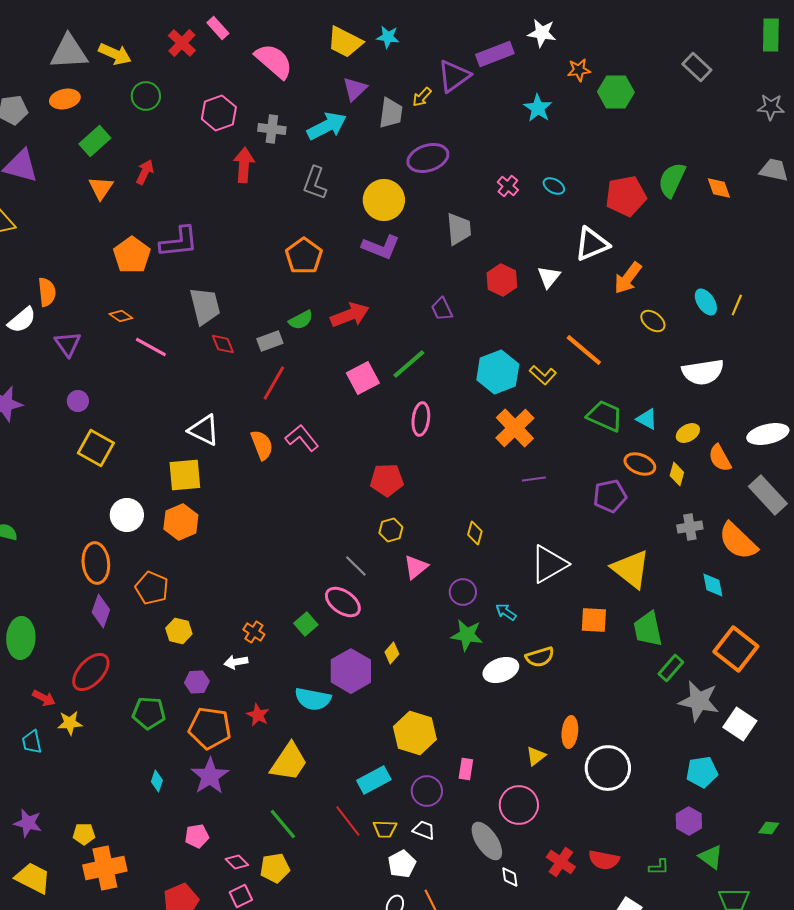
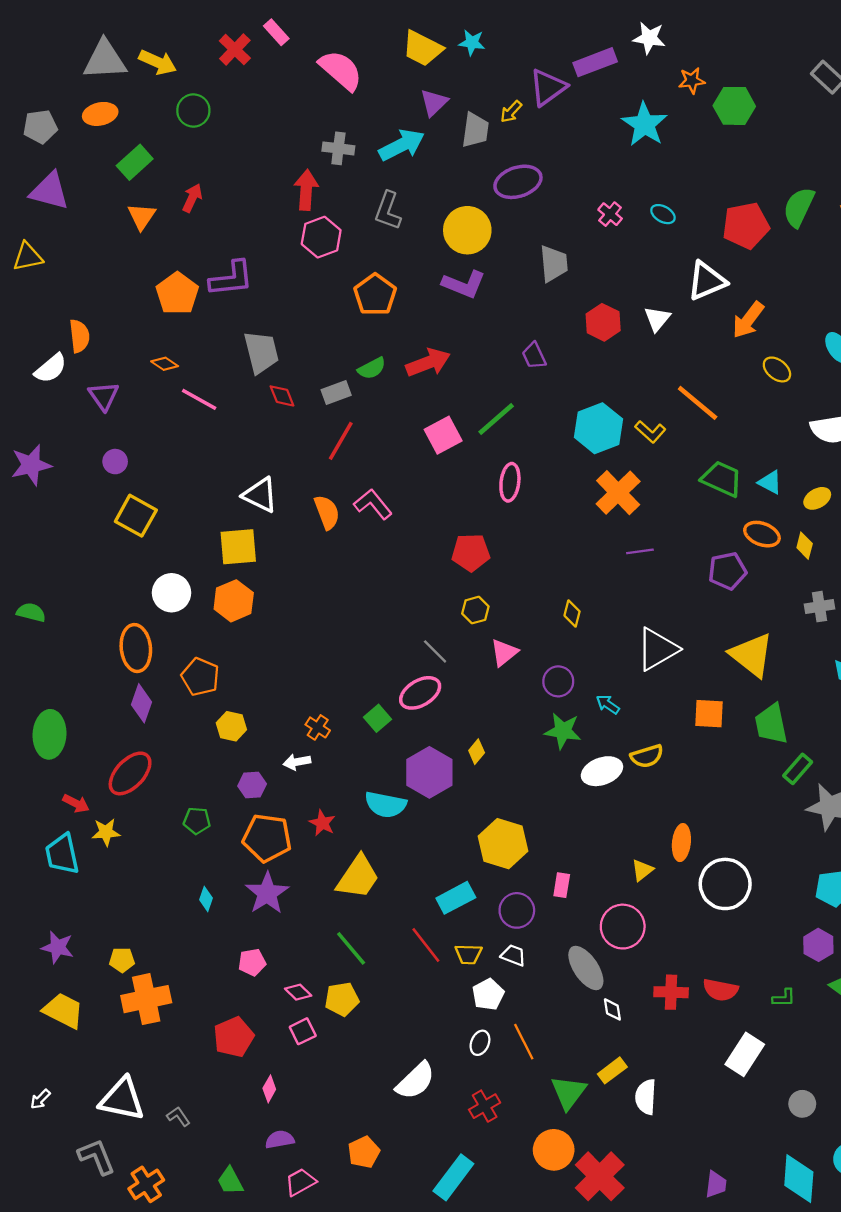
cyan star: (538, 108) -> (645, 124), size x1.4
pink hexagon: (219, 113) -> (321, 237), moved
pink ellipse: (343, 602) -> (420, 693), turned -66
green pentagon: (149, 713) -> (197, 821), size x0.7
cyan trapezoid: (32, 742) -> (62, 854), size x1.5
red cross: (561, 862) -> (671, 992), turned -32

